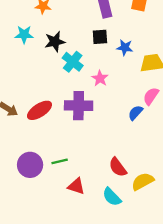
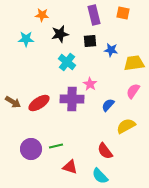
black star: (55, 42) -> (60, 34), moved
pink star: (100, 78) -> (90, 84), moved
blue semicircle: (135, 113) -> (108, 105), moved
yellow semicircle: (143, 181) -> (126, 126), moved

